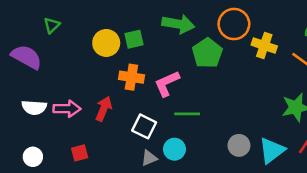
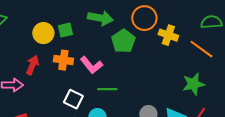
pink L-shape: (167, 83) -> (91, 65), turned -105
red arrow: (104, 109) -> (32, 65), moved

